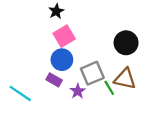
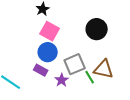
pink square: (64, 36) -> (50, 31), turned -30
black circle: (126, 43) -> (97, 29), moved

